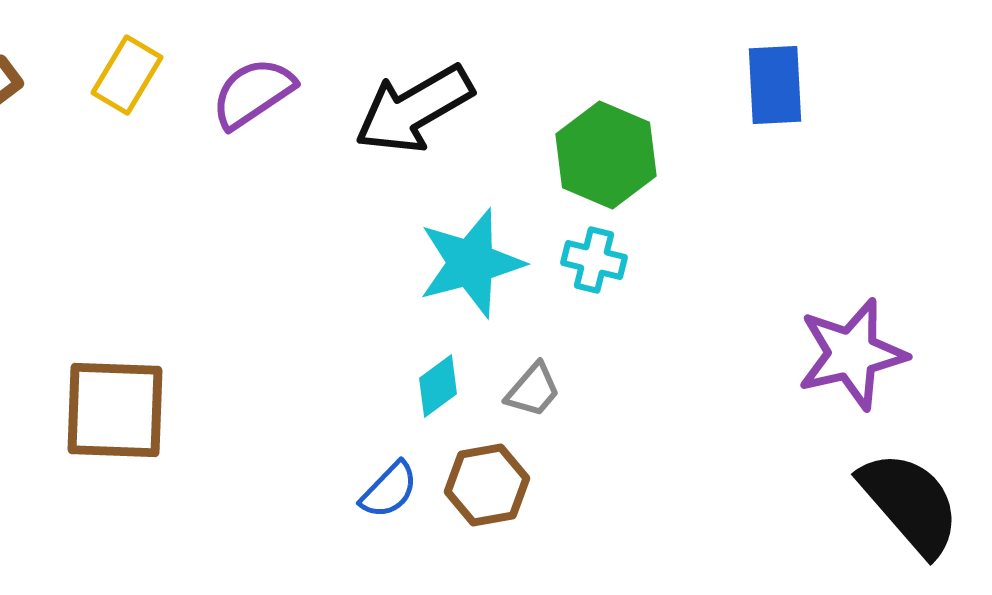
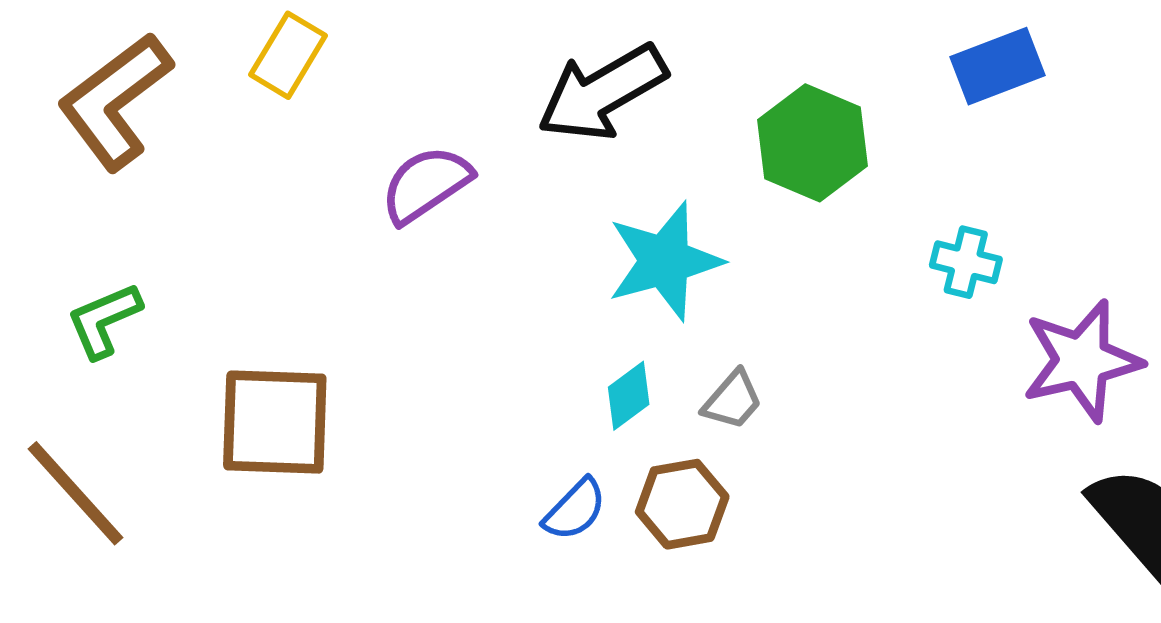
blue rectangle: (775, 85) -> (998, 66), turned 72
purple semicircle: (253, 93) -> (426, 184), moved
cyan cross: (594, 260) -> (966, 262), moved

